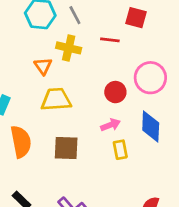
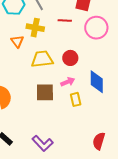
pink circle: (150, 78) -> (96, 28), moved
yellow trapezoid: (56, 100) -> (42, 59), moved
brown square: (66, 148) -> (45, 92), moved

